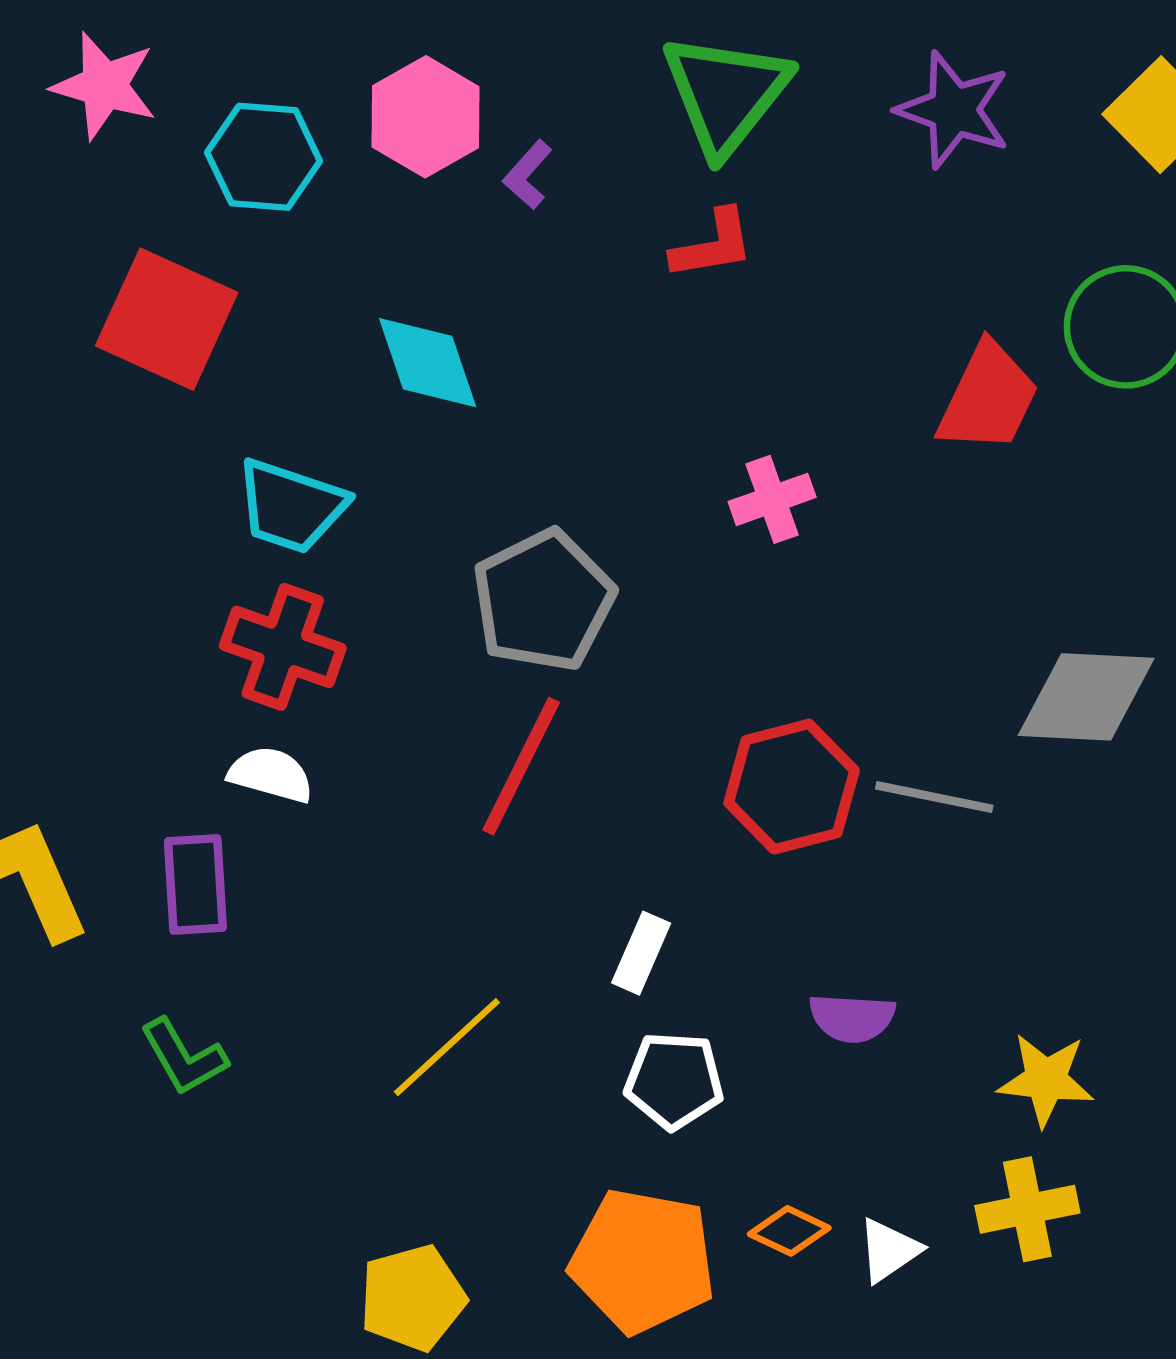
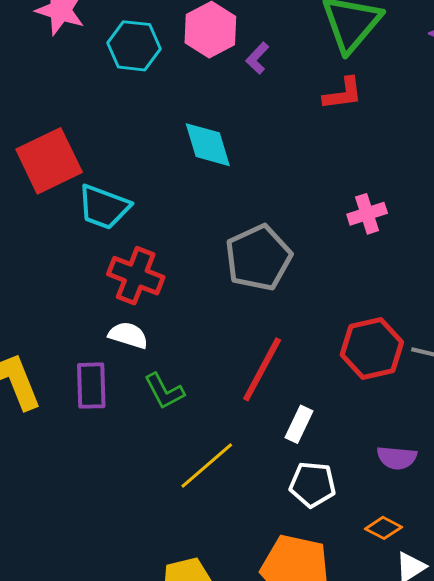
red square: (167, 319) -> (49, 161), moved, turned 38
cyan trapezoid: (291, 506) -> (104, 207), moved
red line: (521, 766) -> (262, 369), moved
green L-shape: (184, 1057) -> (164, 391), moved
orange diamond: (789, 1231) -> (383, 528), moved

